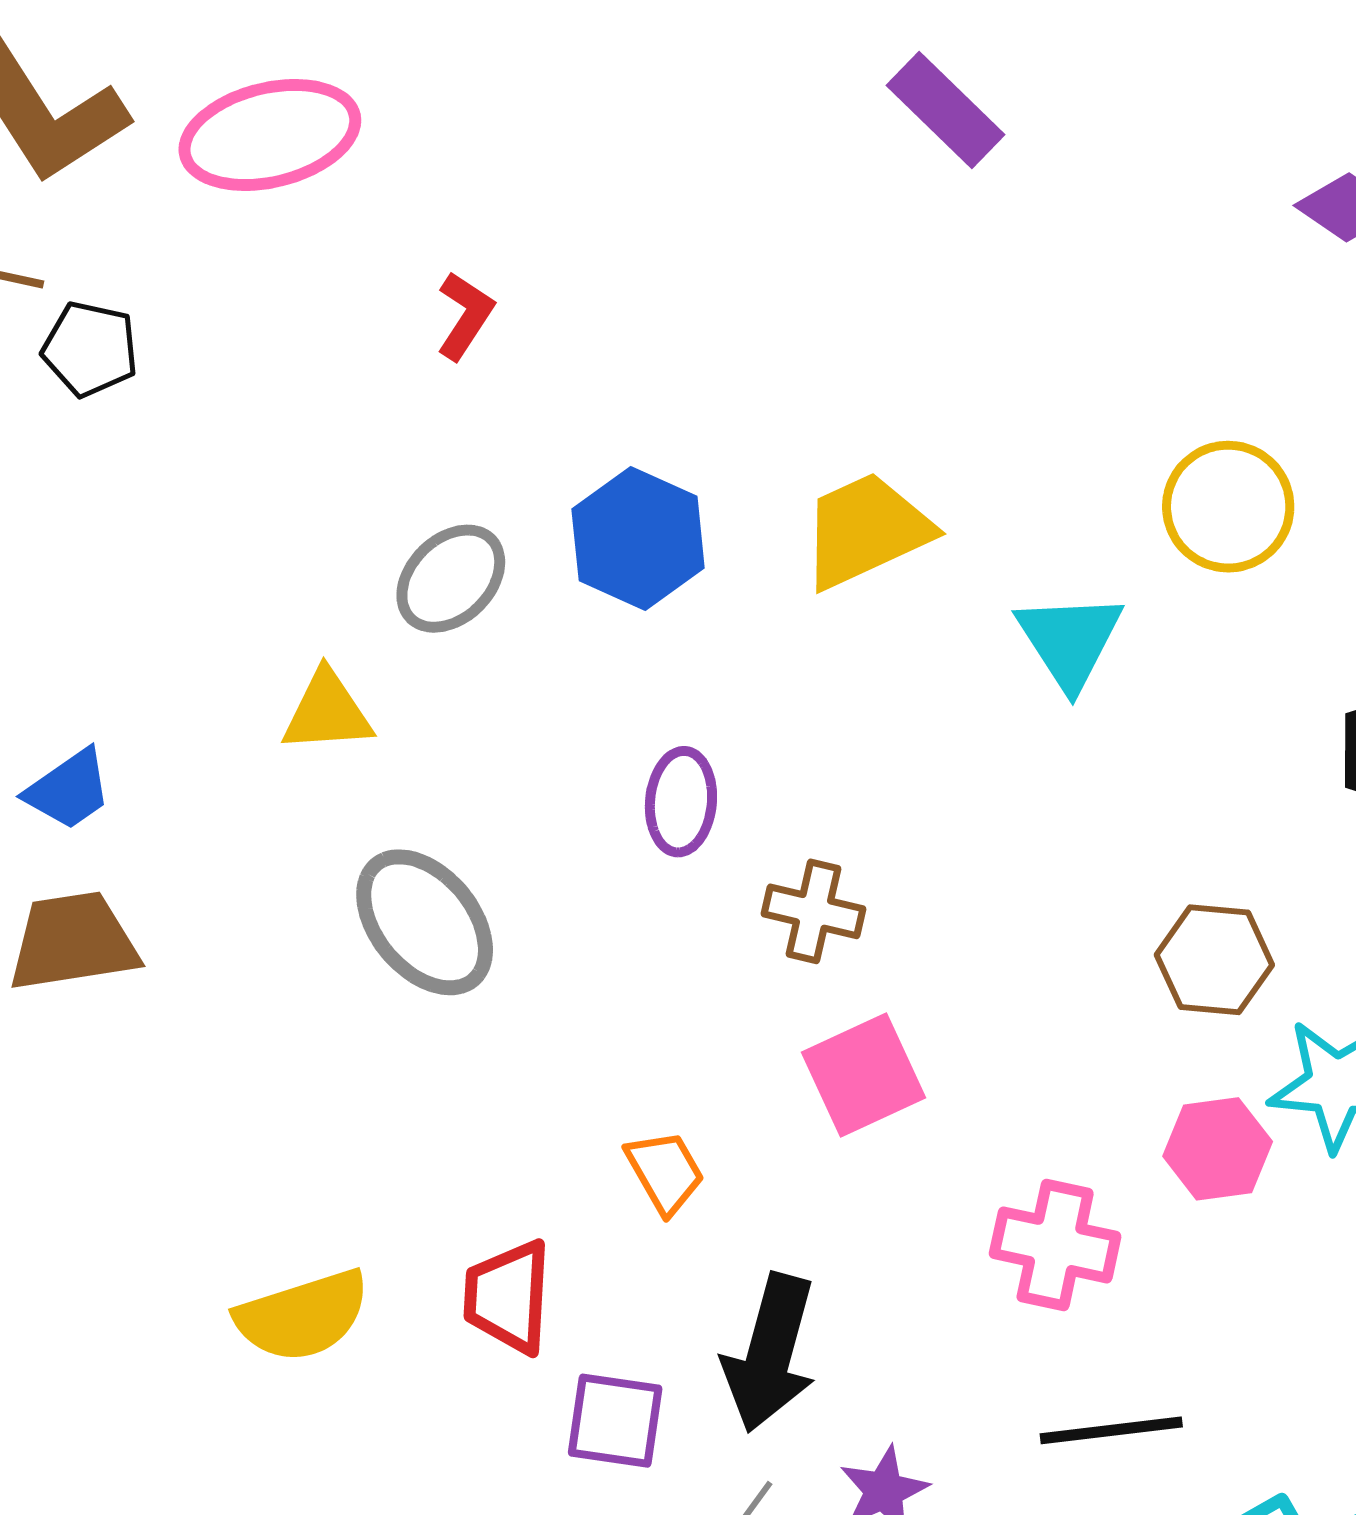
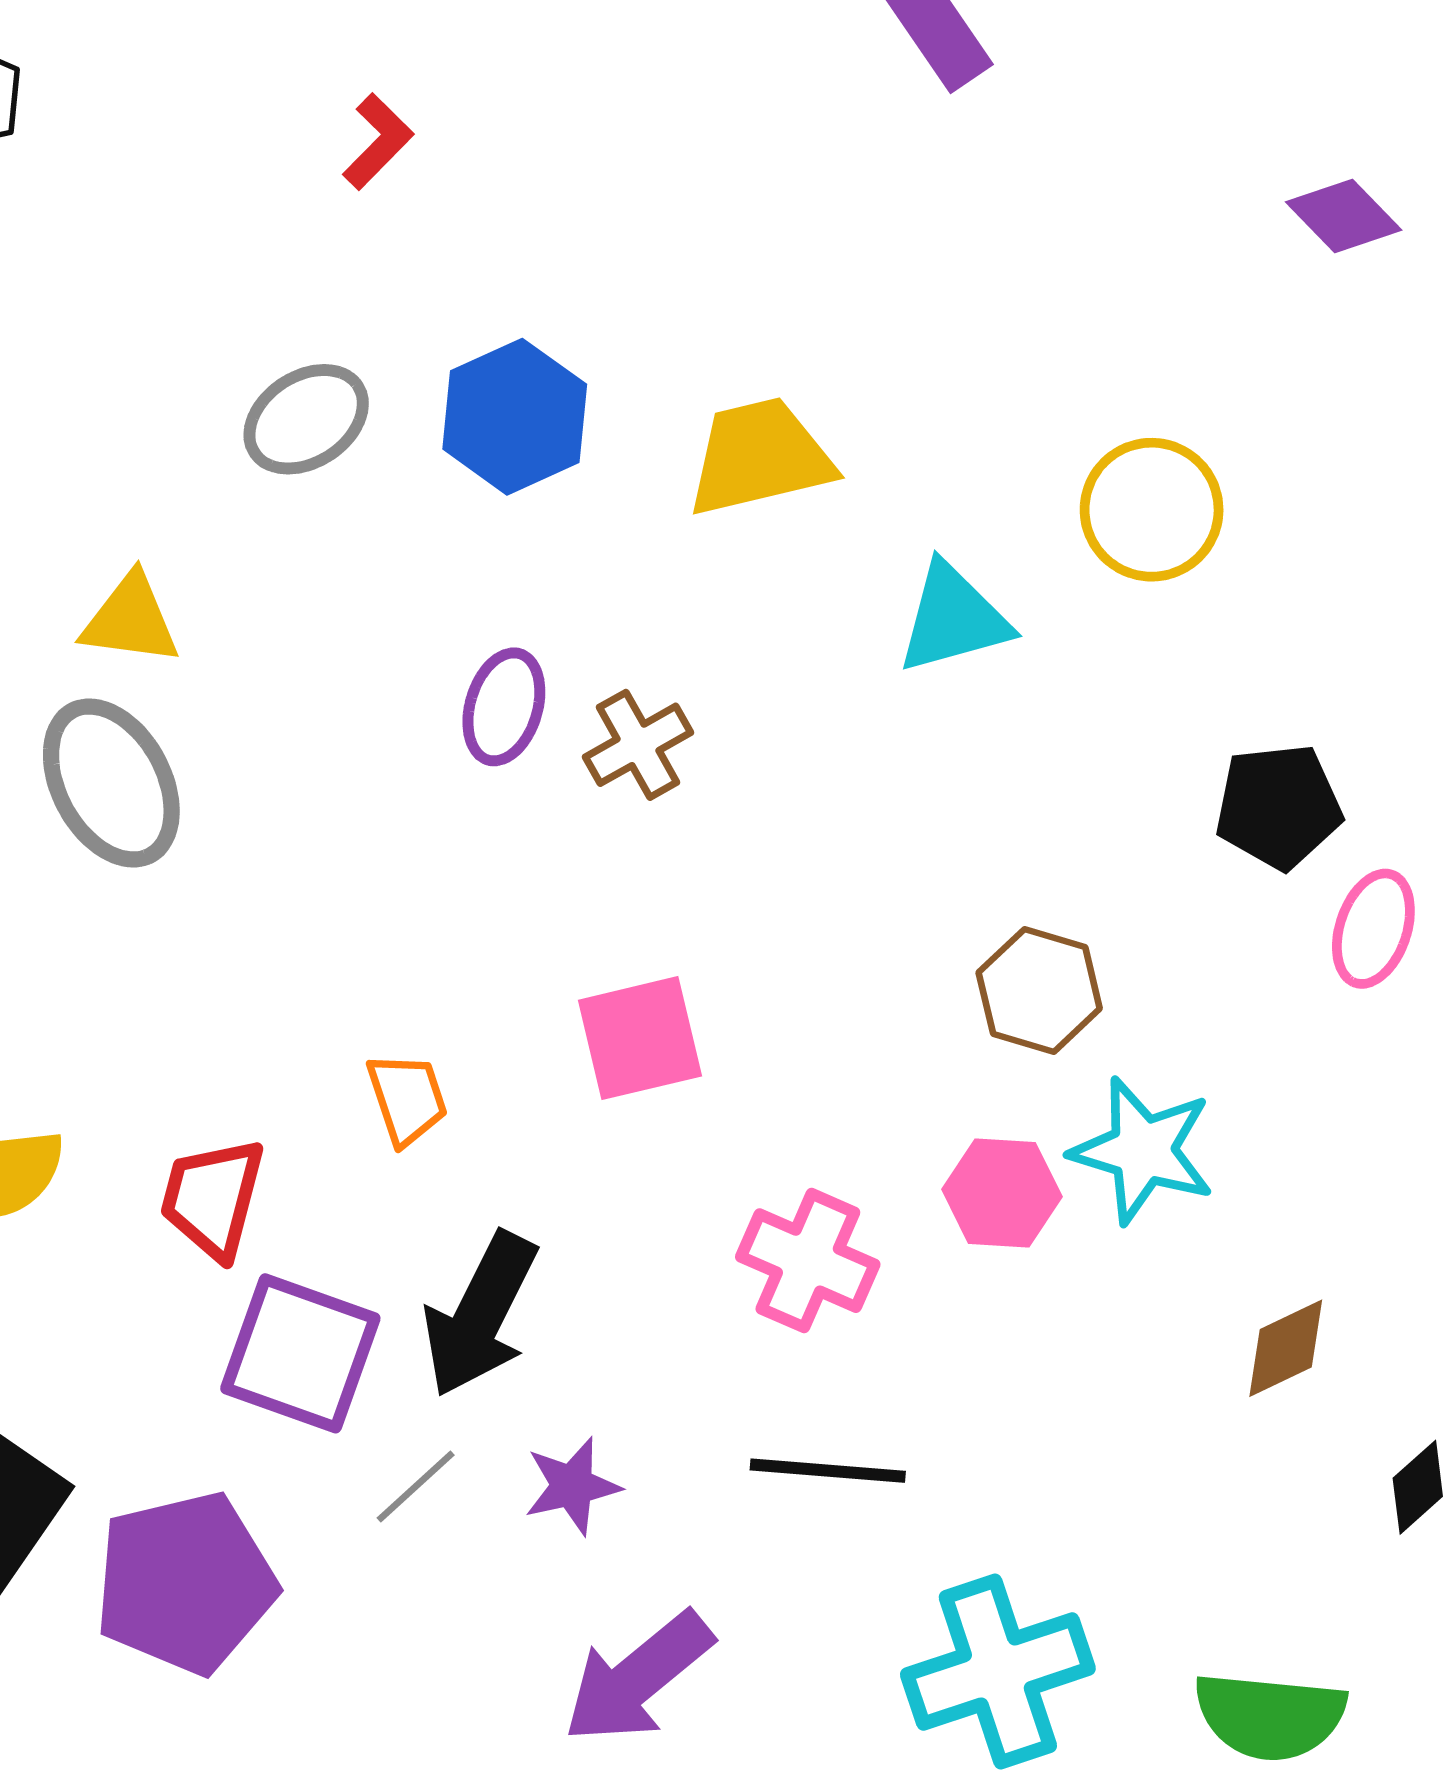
cyan triangle: (1070, 641) -> (953, 618), turned 36
yellow triangle: (327, 712) -> (130, 620), moved
brown cross: (813, 911) -> (638, 745), moved, turned 36
gray ellipse: (425, 922) -> (111, 783), moved
purple square: (615, 1421) -> (300, 1353), size x1.4

